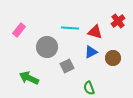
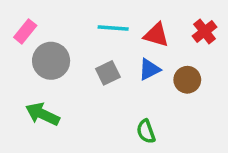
red cross: (118, 21) -> (205, 31), moved
gray circle: (47, 47) -> (51, 61), moved
gray square: (67, 66) -> (108, 73), moved

